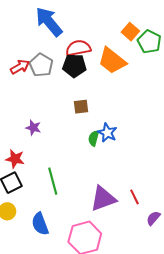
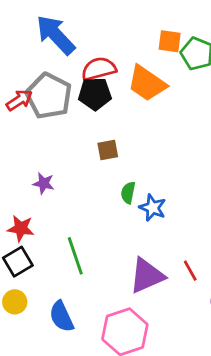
orange square: (130, 32) -> (170, 41), turned -30
gray pentagon: (41, 65) -> (49, 96), size x1.4
blue star: (107, 133) -> (153, 208), moved

